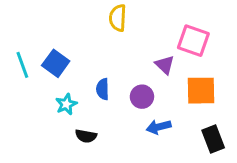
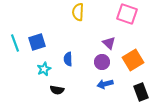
pink square: (193, 41) -> (127, 14), moved
blue square: (56, 63) -> (37, 42), turned 36
orange square: (201, 91) -> (133, 60), turned -30
purple circle: (142, 97) -> (102, 62), moved

